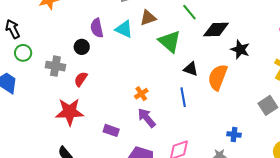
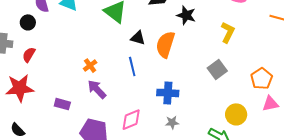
blue cross: (234, 135) -> (168, 93), moved, size x1.5

